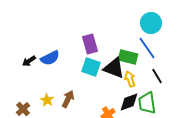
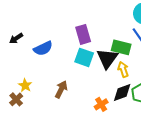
black arrow: (29, 61) -> (16, 38), moved
black triangle: (114, 68) -> (107, 58), turned 45
yellow star: (47, 100) -> (25, 85), moved

